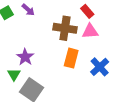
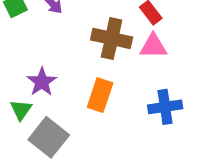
orange rectangle: (71, 58) -> (100, 95), moved
blue cross: (100, 67) -> (165, 107), turned 30

